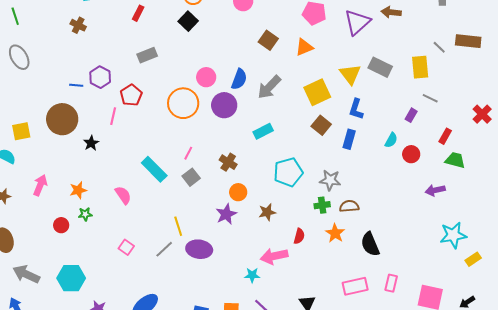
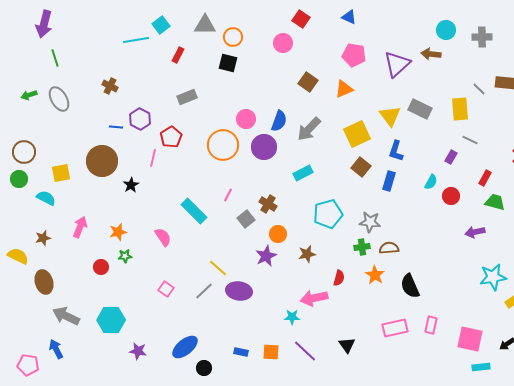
black square: (188, 21) -> (228, 63), turned -30
brown cross: (78, 25) -> (110, 86), moved
gray square: (191, 177) -> (246, 219), moved
yellow line: (178, 226) -> (218, 268), turned -30

